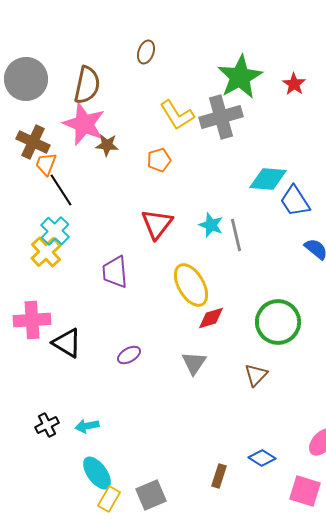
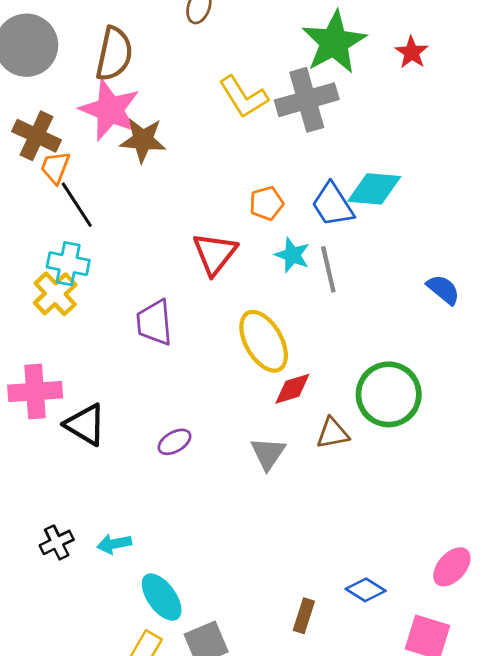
brown star: (107, 145) -> (143, 140), size x1.4
orange pentagon: (159, 160) -> (266, 203), moved
blue trapezoid: (295, 201) -> (333, 205), moved
cyan cross: (55, 231) -> (68, 264), turned -32
brown triangle: (256, 375) -> (333, 433), moved, turned 35
cyan ellipse: (97, 473) -> (162, 597), moved

